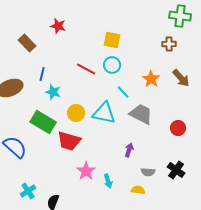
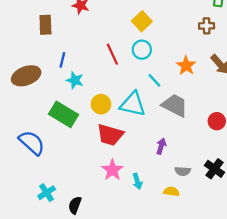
yellow square: (112, 40) -> (142, 21), turned 36
brown rectangle: (27, 43) -> (45, 25), turned 42
red line: (86, 69) -> (112, 54), turned 36
red trapezoid: (69, 141) -> (110, 135), moved

